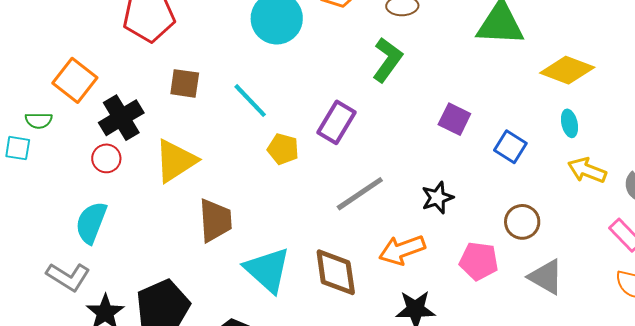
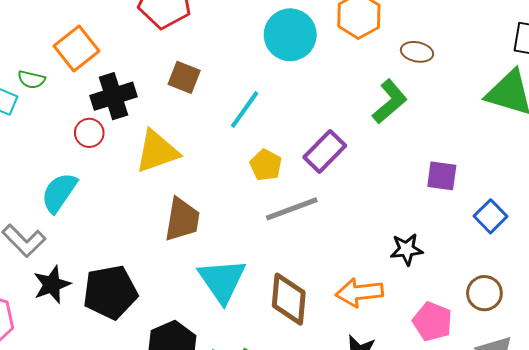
cyan line: (250, 101) -> (245, 110), turned 66
purple square: (454, 119) -> (442, 176), turned -32
gray line: (360, 194) -> (292, 209), moved

